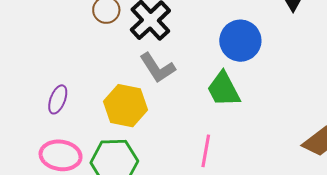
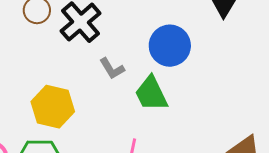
gray L-shape: (157, 68) -> (112, 69), moved, size x0.7

